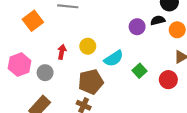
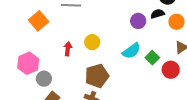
cyan semicircle: (114, 58) -> (131, 51), moved
green square: (139, 71) -> (152, 58), moved
gray circle: (45, 73) -> (44, 79), moved

